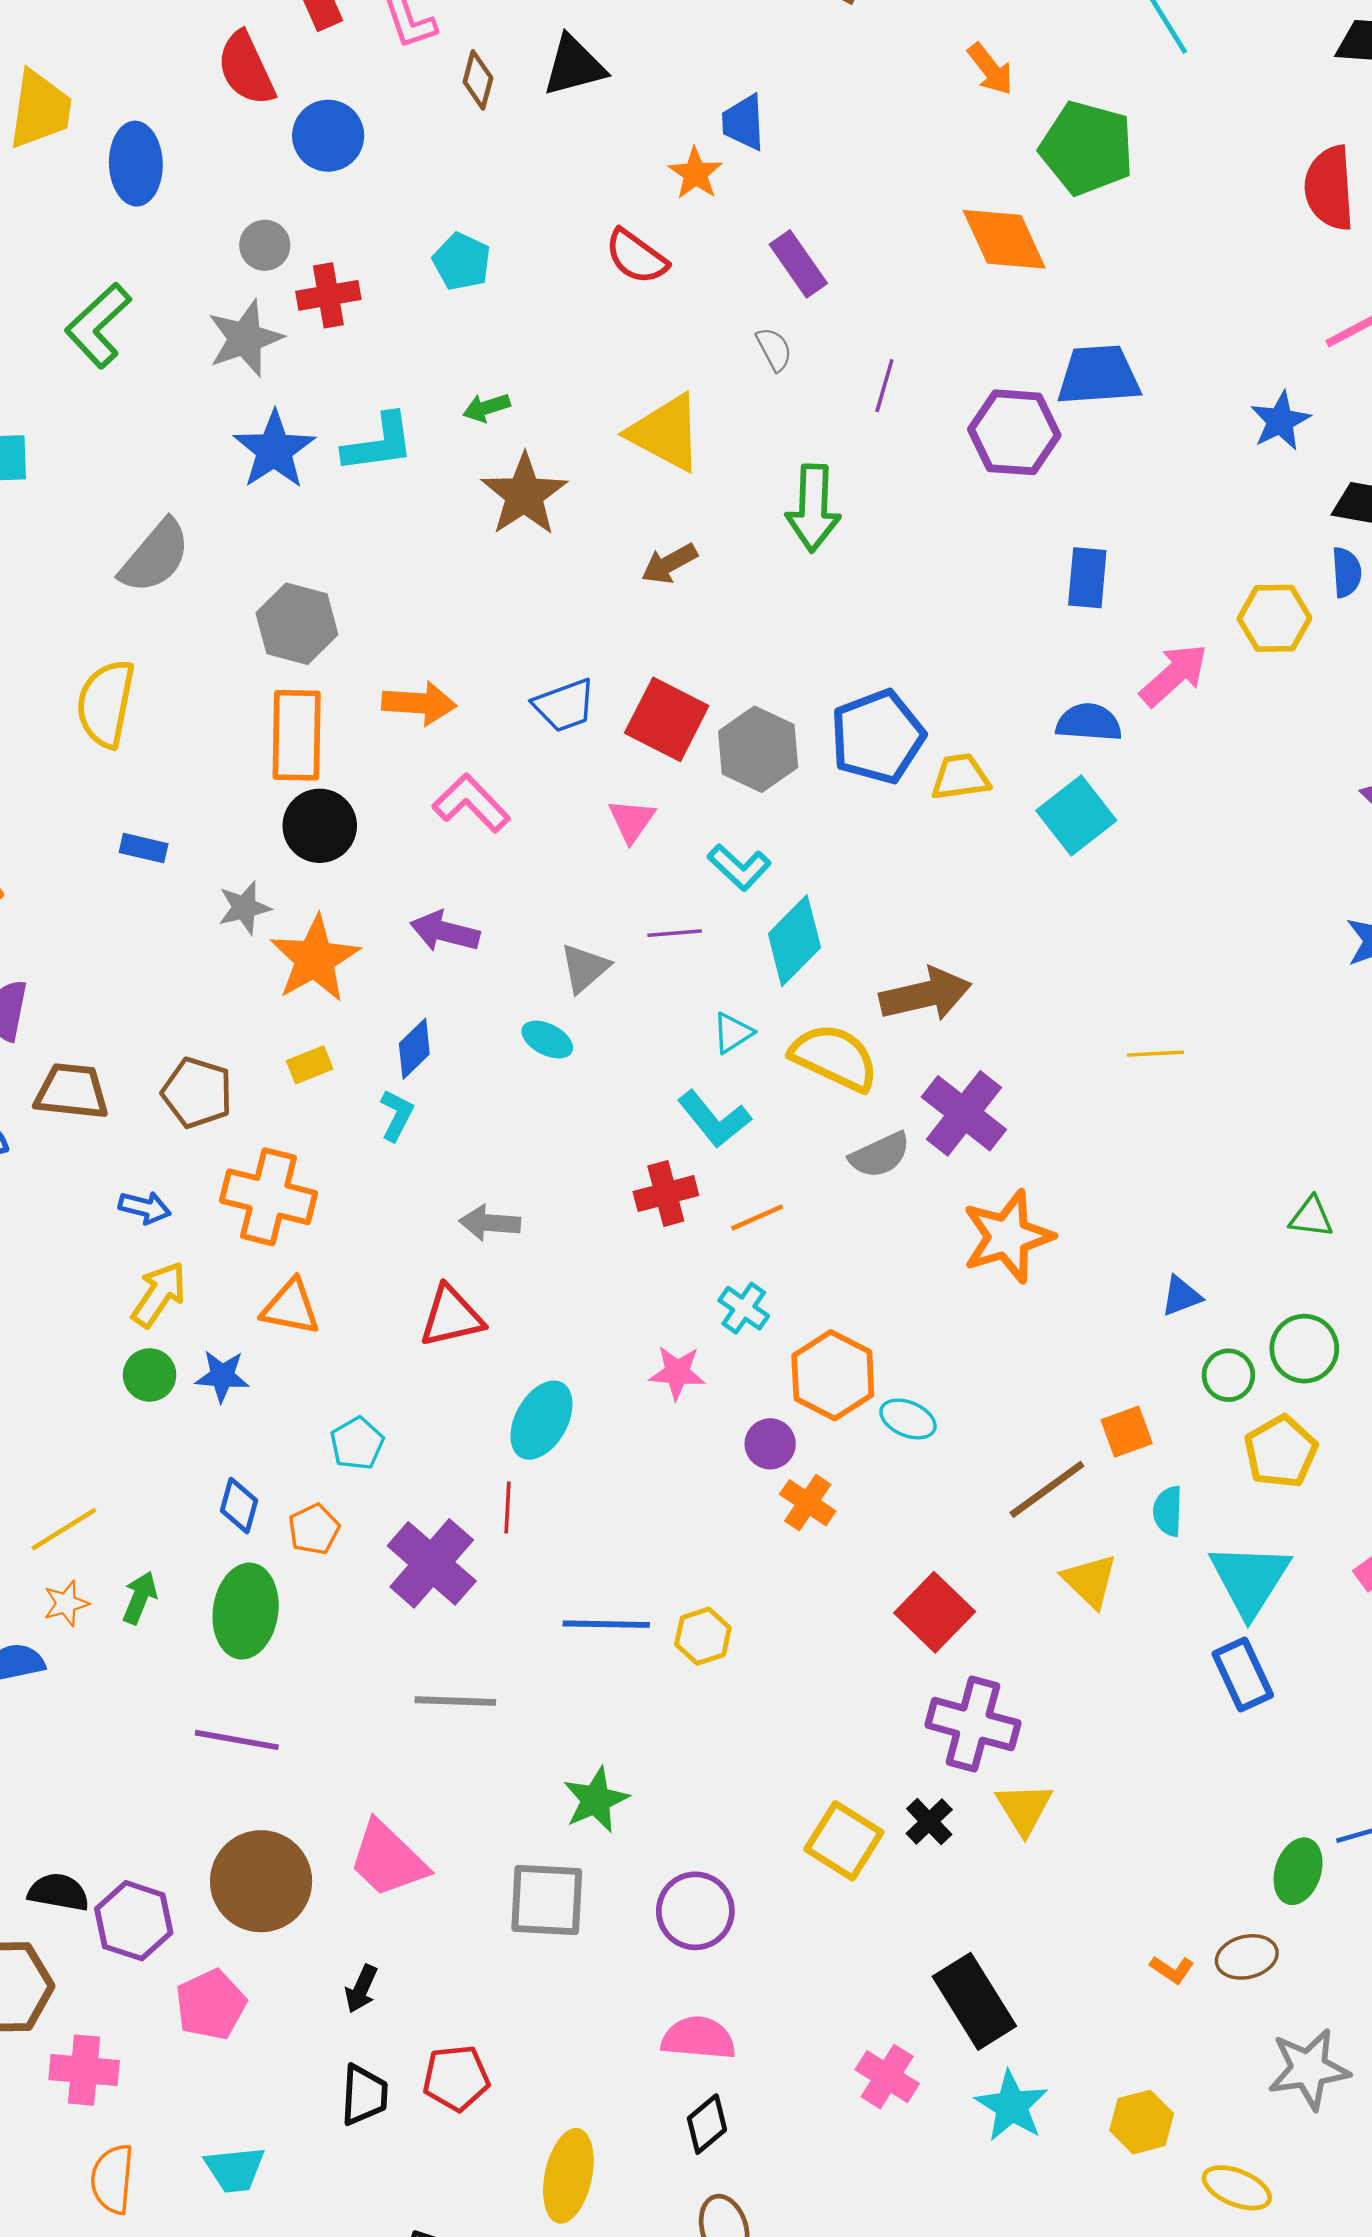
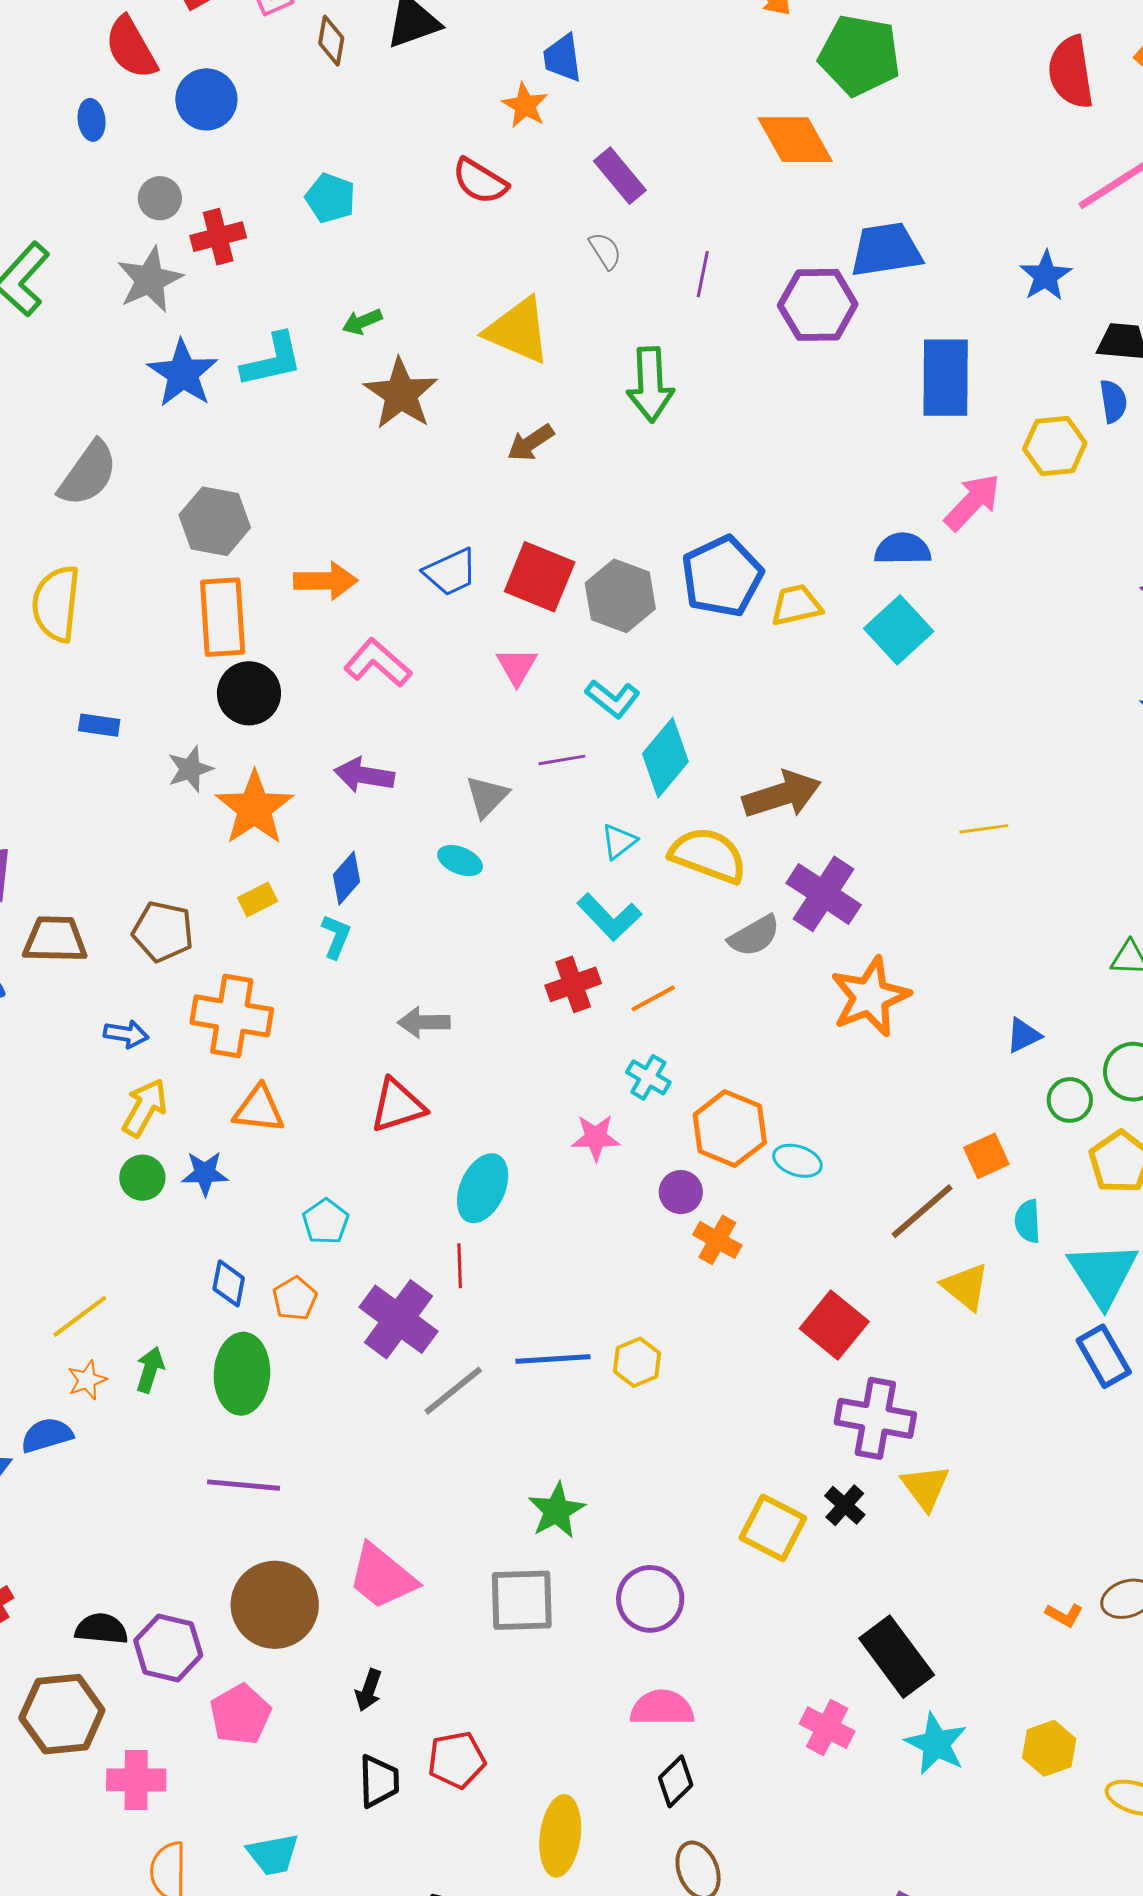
blue ellipse: (136, 164) -> (92, 120), moved, size x0.6
blue rectangle: (1087, 578) -> (946, 378), moved, size x1.5
gray line: (455, 1701) -> (453, 1391), moved, turned -36

